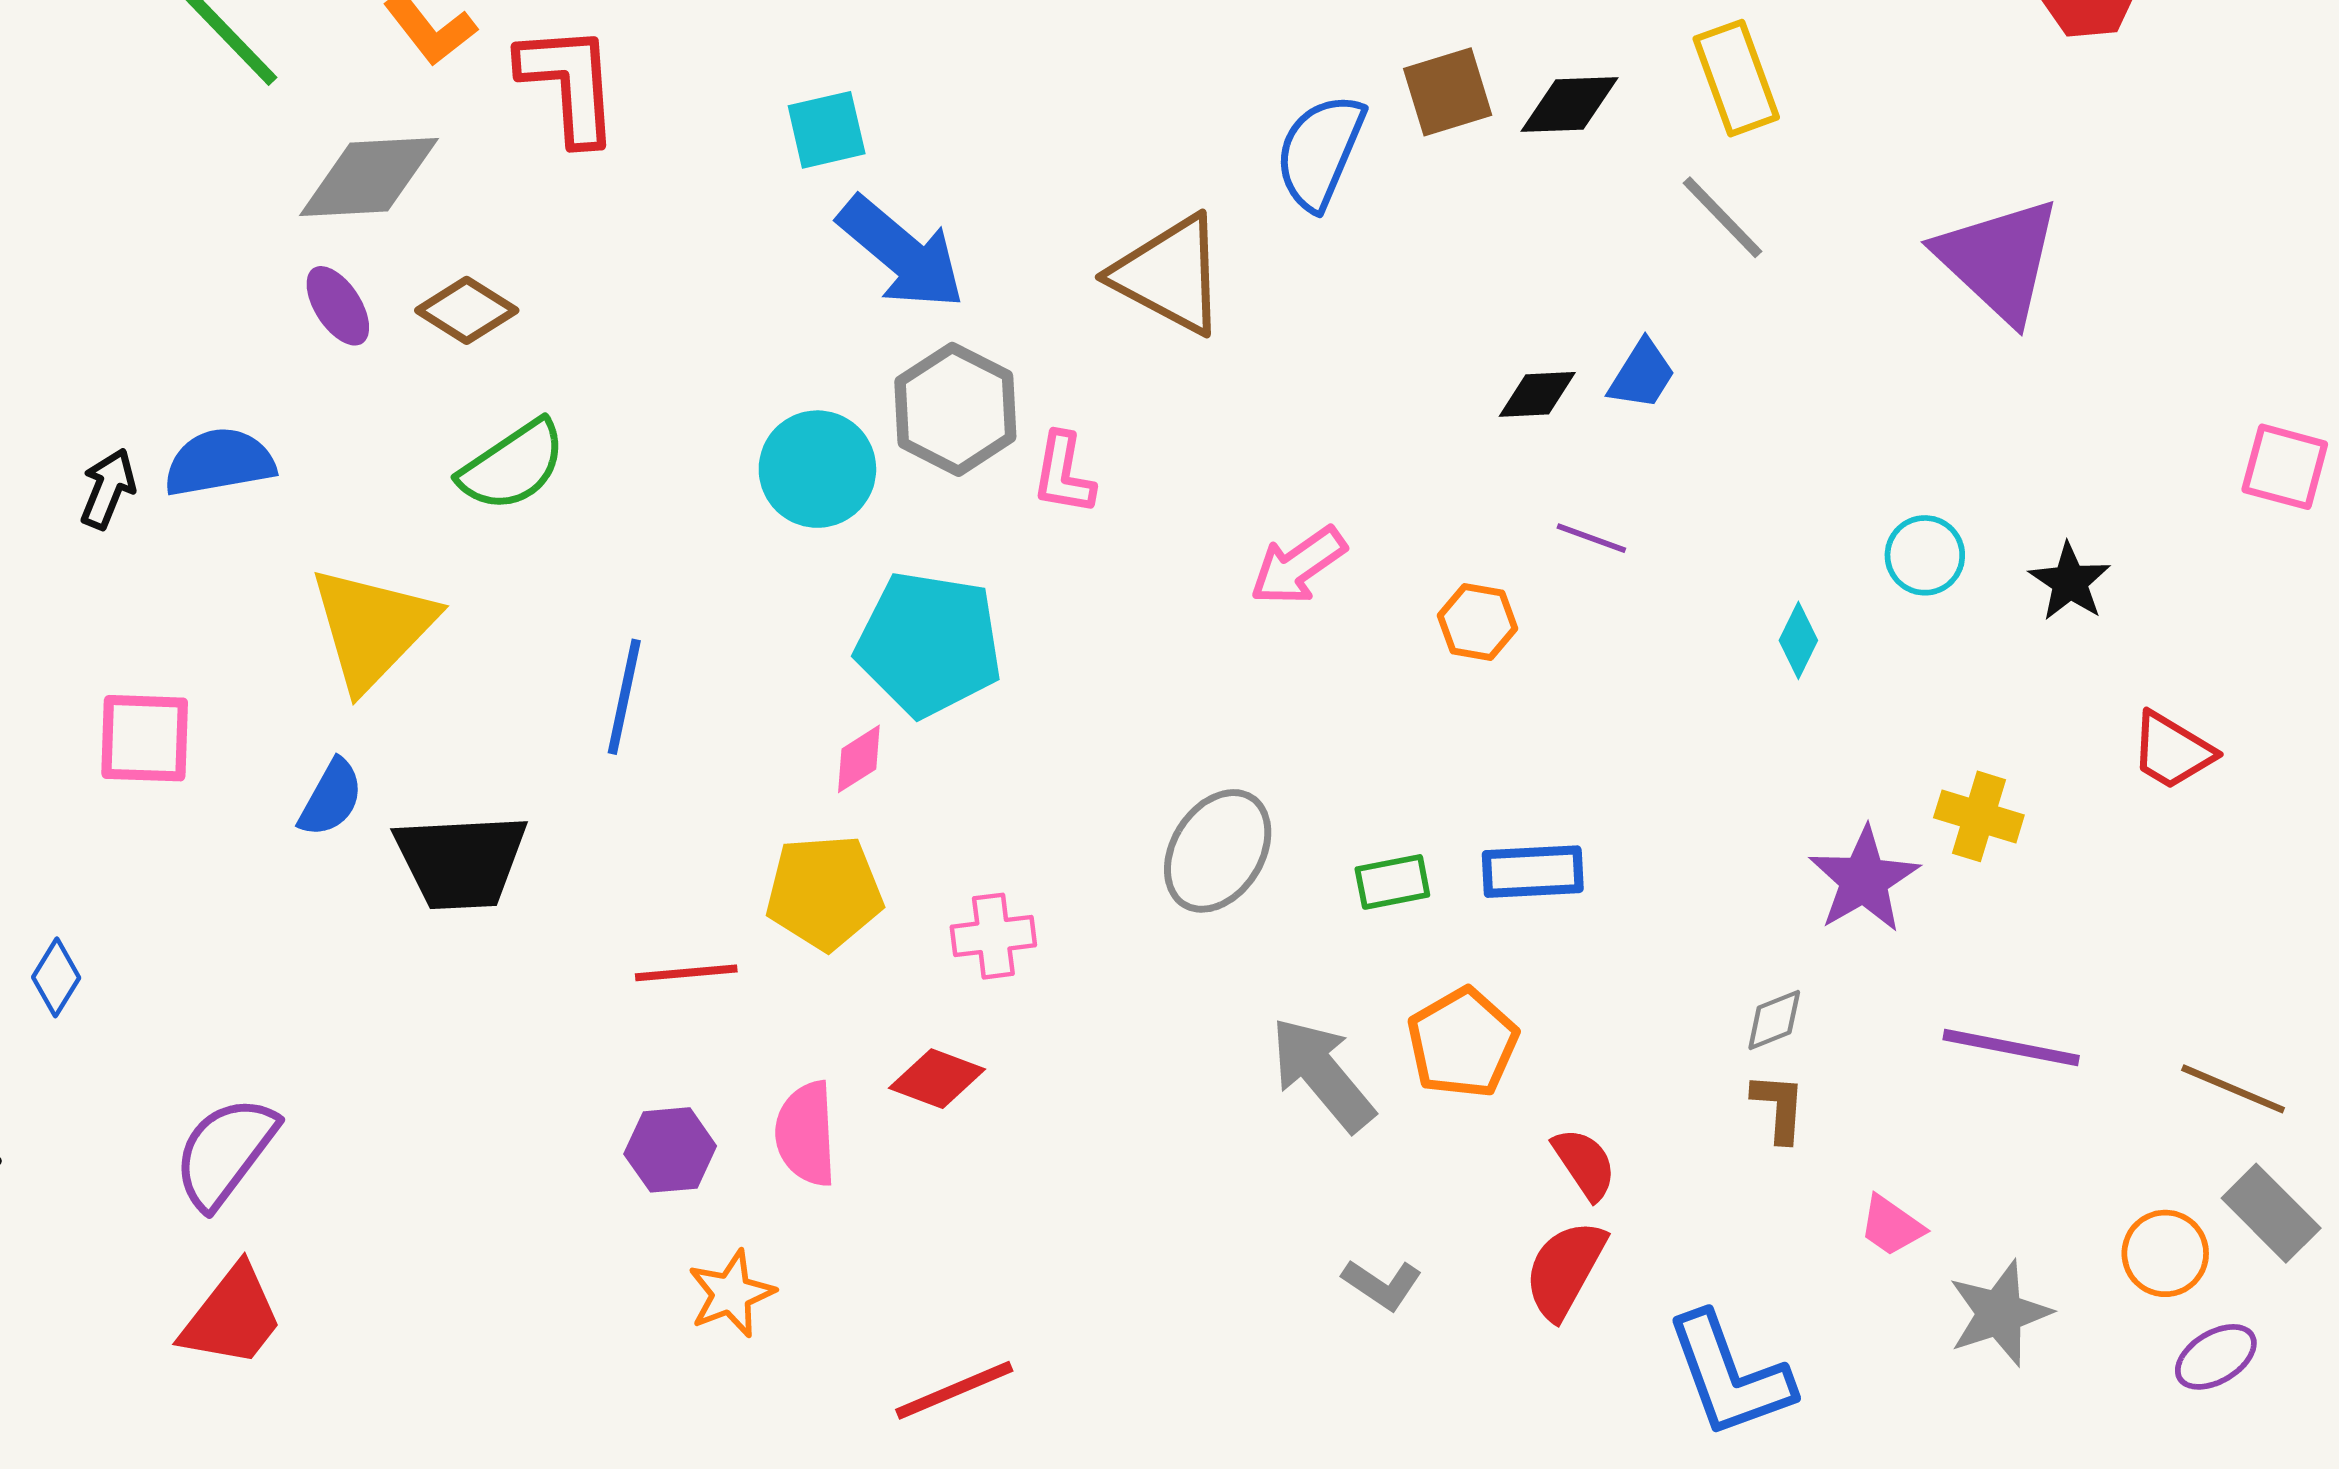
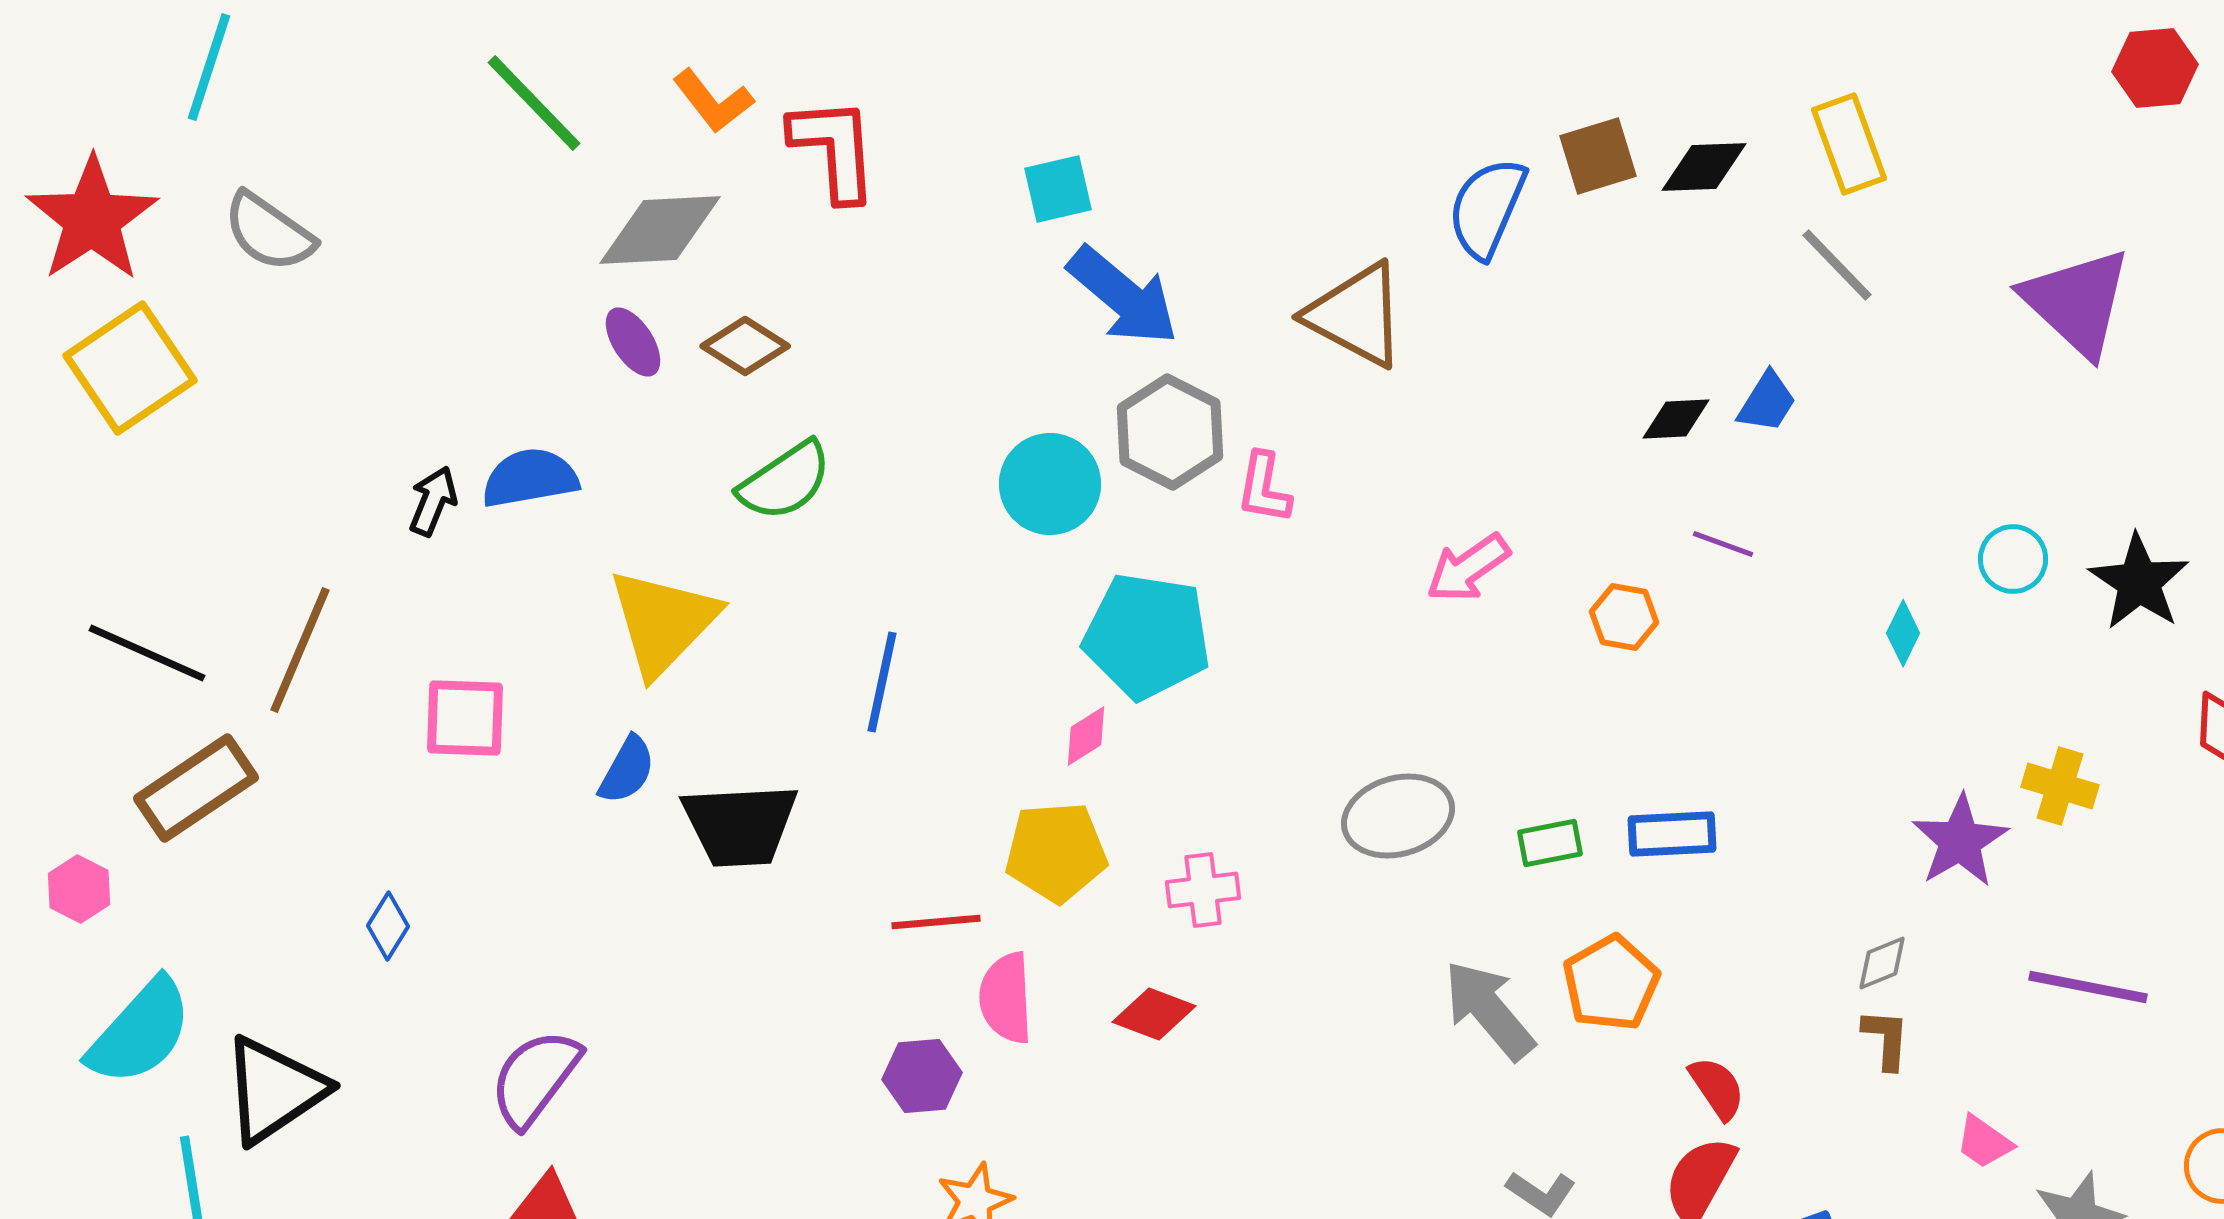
black star: (2070, 582) -> (2139, 582), size x1.4
gray ellipse: (1218, 851) -> (1398, 816), turned 42
pink semicircle: (806, 1134) -> (1006, 998), moved

